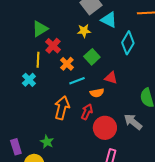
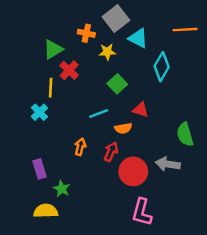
orange cross: (67, 64) -> (86, 33), moved, turned -32
orange arrow: (62, 108) -> (80, 147), size x0.6
gray arrow: (133, 122) -> (168, 164), turned -30
purple rectangle: (16, 147) -> (39, 169), moved

